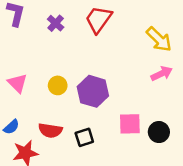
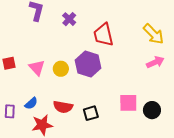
red trapezoid: (98, 19) -> (103, 35), moved, turned -50
yellow circle: (58, 85) -> (61, 69), moved
purple hexagon: (93, 91) -> (88, 64), moved

